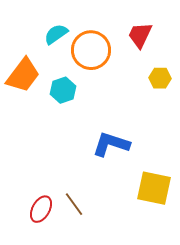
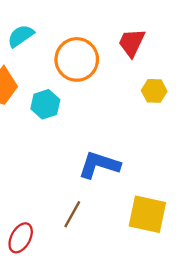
cyan semicircle: (56, 34) -> (21, 36), moved
brown line: (74, 204) -> (72, 214), moved, turned 65

